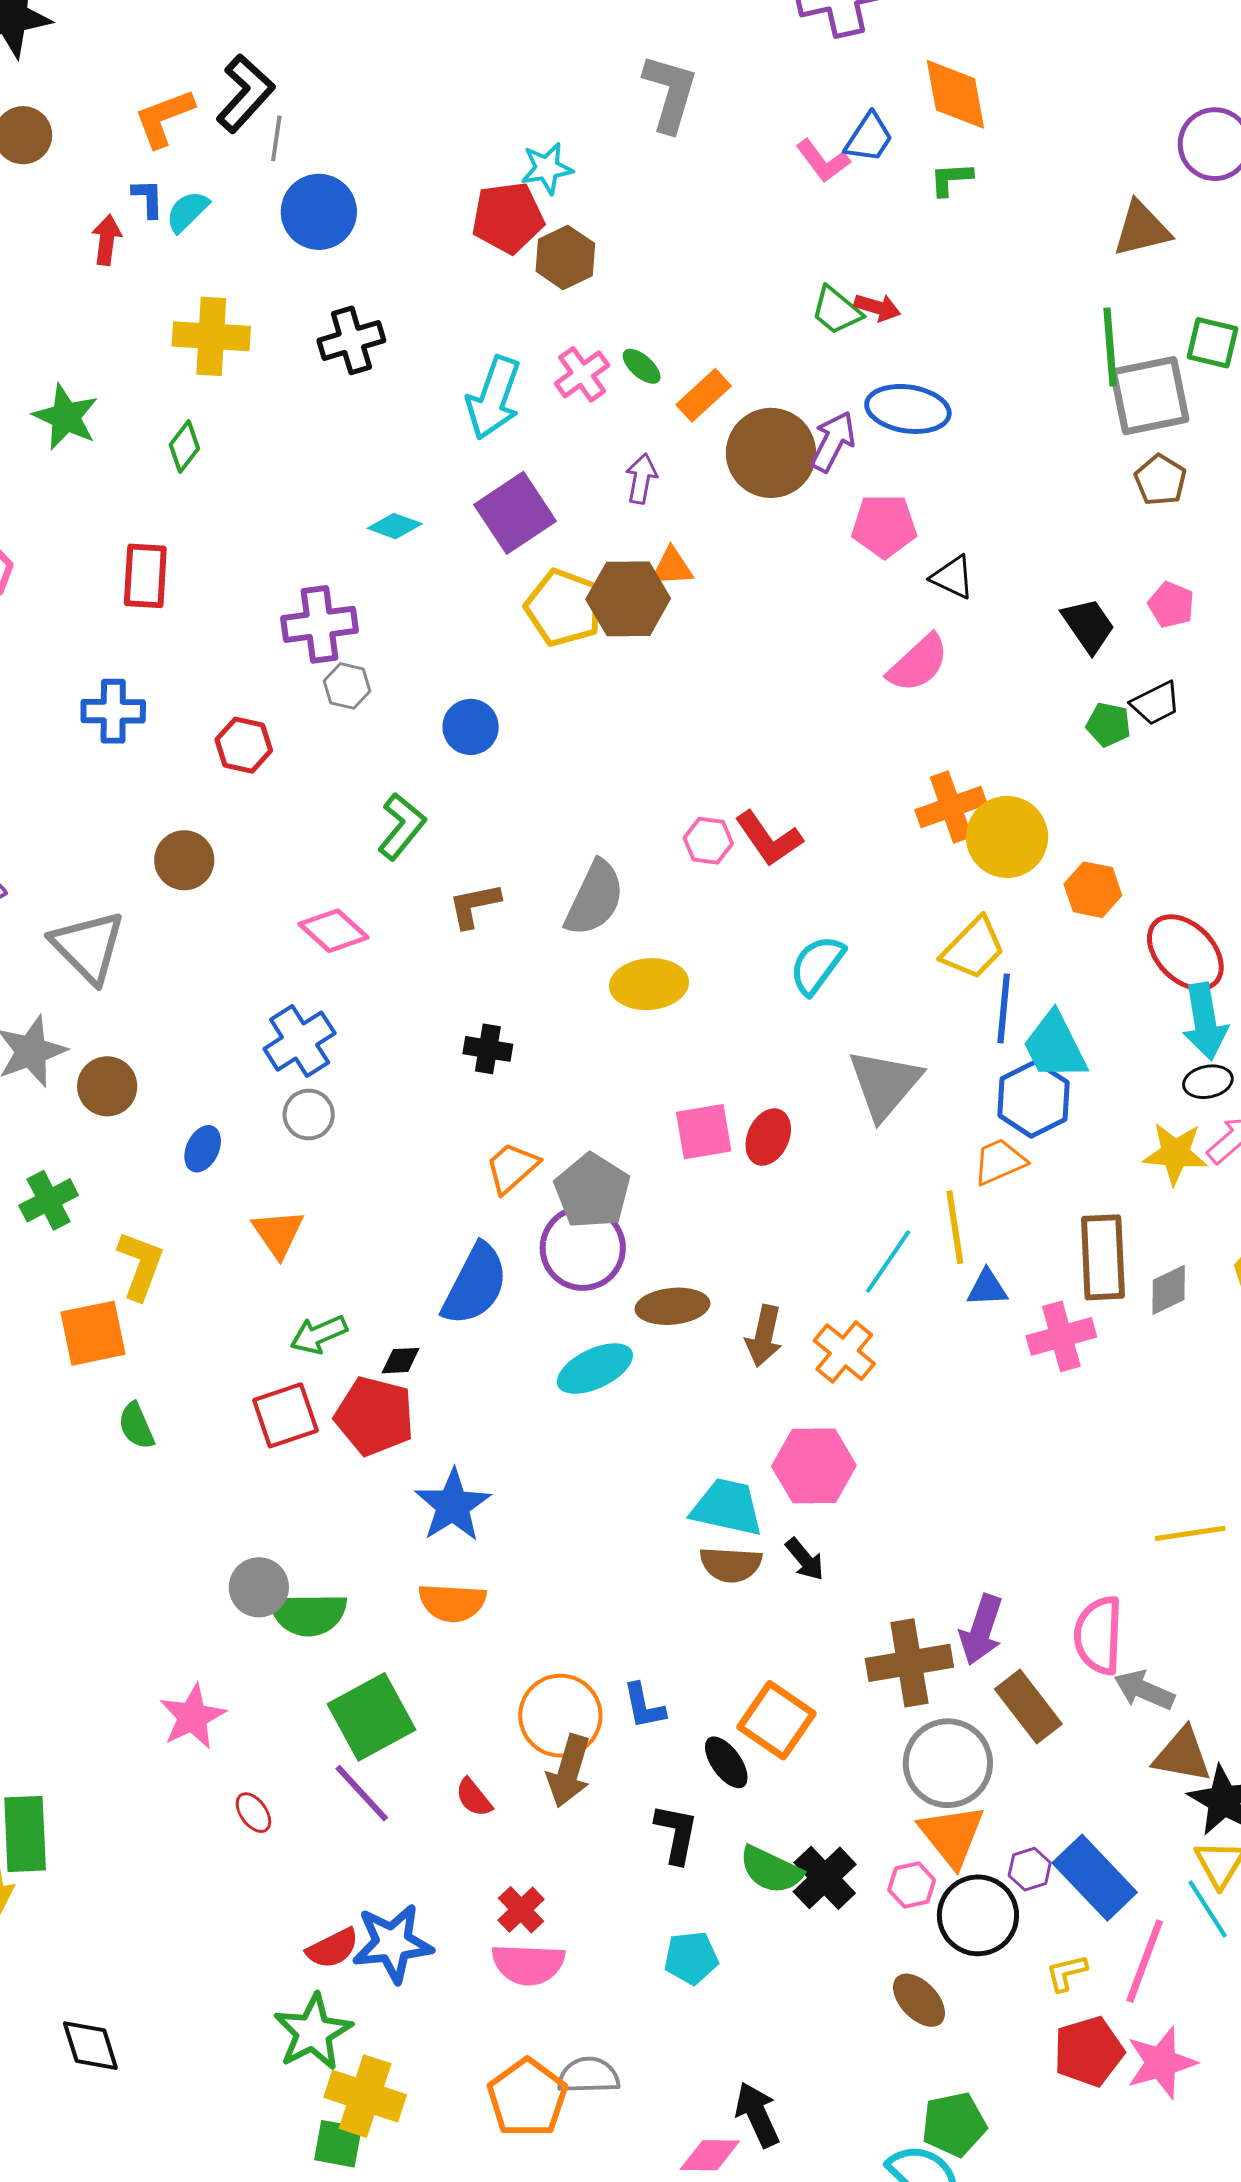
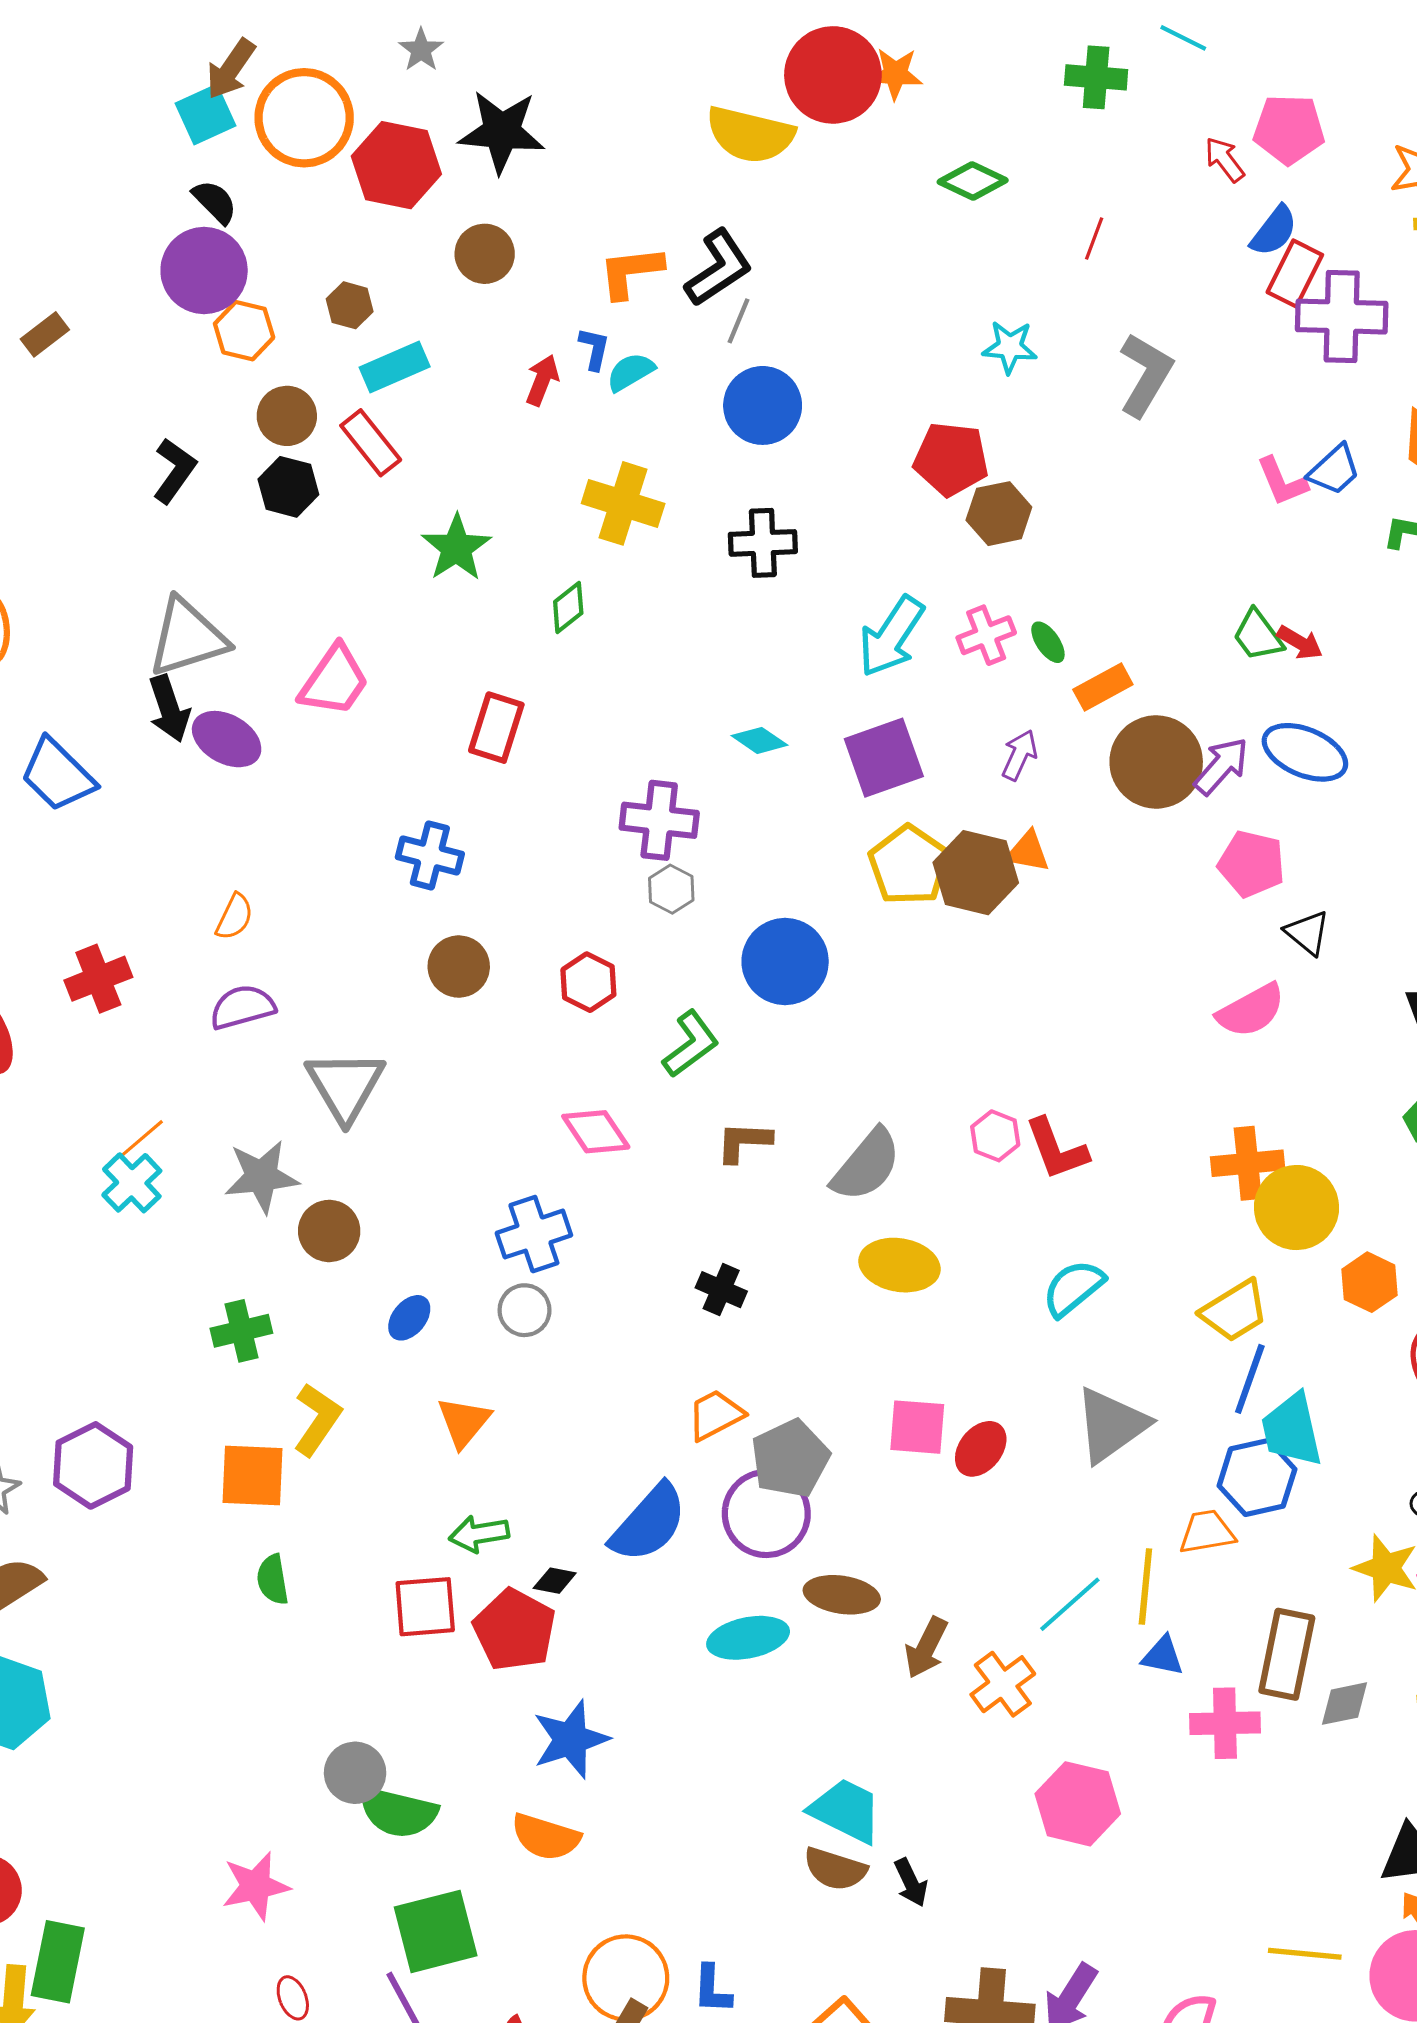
cyan star: (547, 168) -> (1010, 347), moved
blue circle: (471, 727) -> (785, 962), size x1.5
red hexagon: (244, 745) -> (588, 982), moved
brown circle: (184, 860) -> (459, 967), moved
pink hexagon: (814, 1466) -> (1078, 1804), moved

